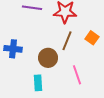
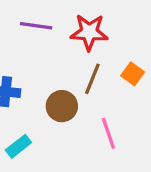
cyan rectangle: (38, 83) -> (18, 146), moved, turned 56

